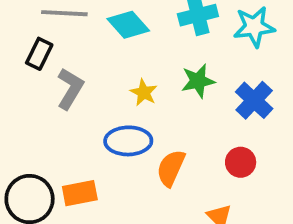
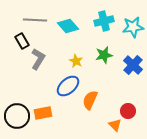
black rectangle: (39, 54) -> (22, 41), turned -56
blue ellipse: (128, 141) -> (68, 86), turned -40
red circle: (241, 162) -> (128, 111), moved

